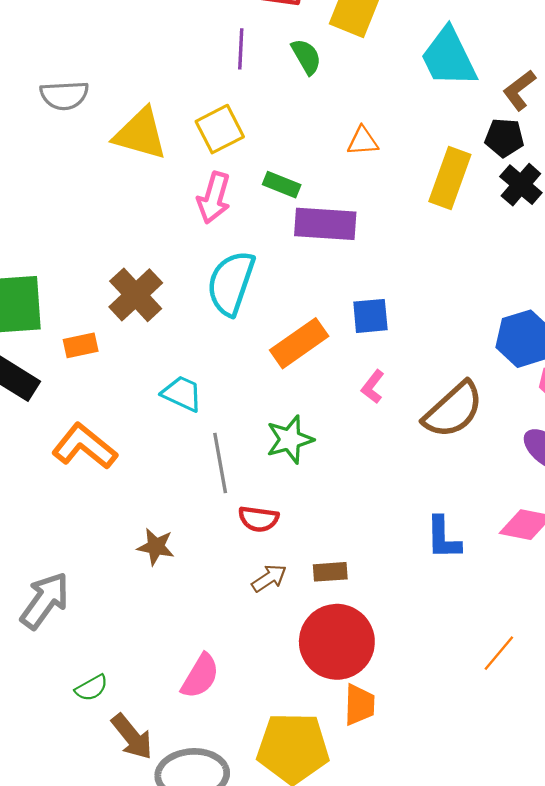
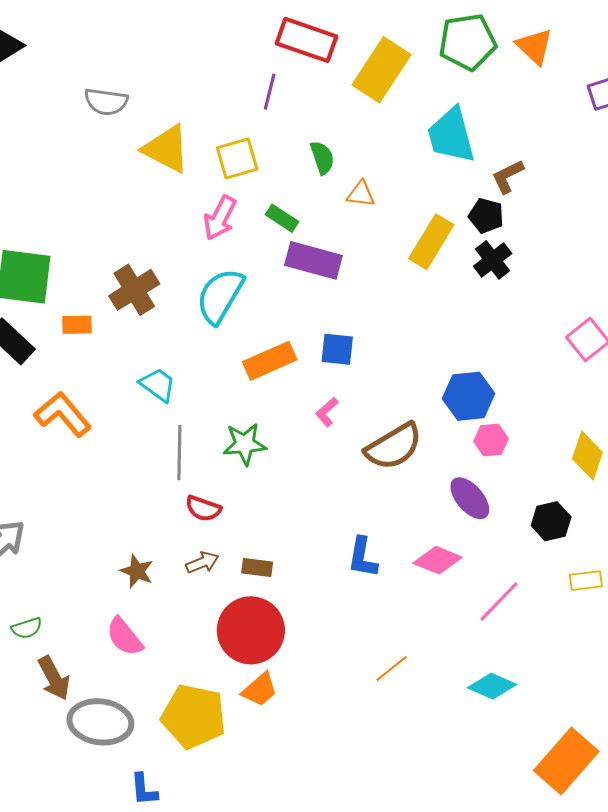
green semicircle: (306, 57) -> (322, 158), moved
brown star: (156, 547) -> (137, 571), moved
pink semicircle: (200, 676) -> (125, 637), turned 99
orange trapezoid: (359, 705) -> (260, 690), turned 36

